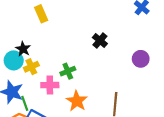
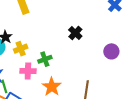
yellow cross: (31, 67) -> (21, 49), moved

